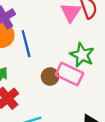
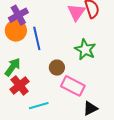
pink rectangle: (69, 74) -> (73, 86), moved

